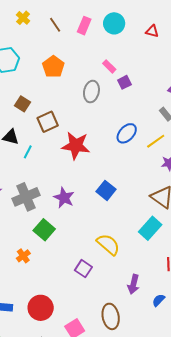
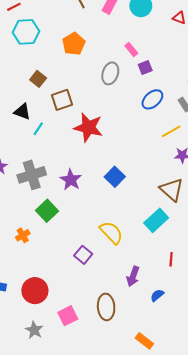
blue ellipse: (127, 133) -> (152, 99), moved

